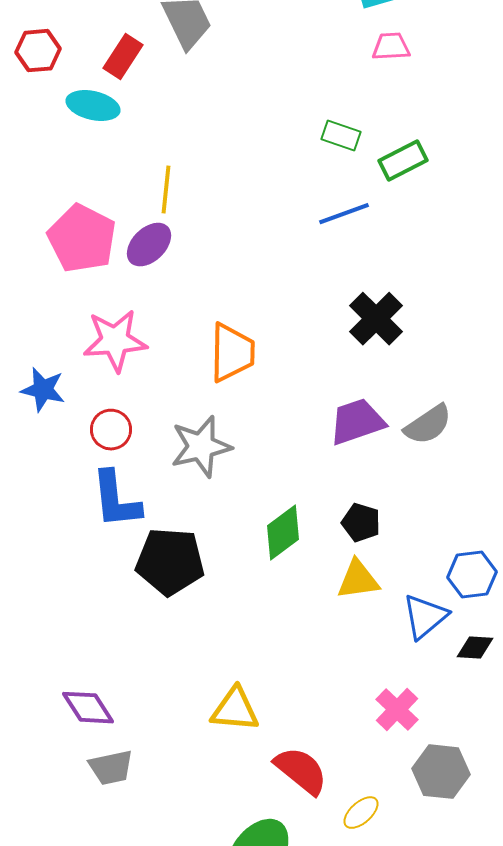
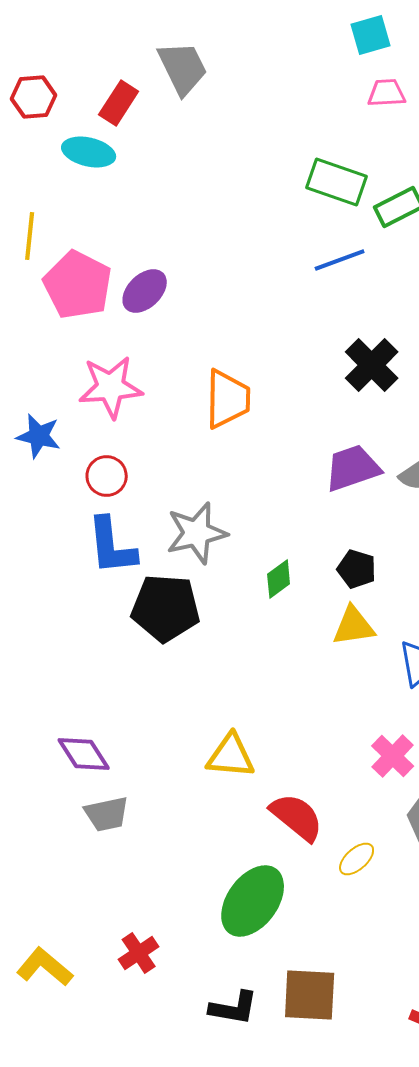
green rectangle: (341, 136) -> (337, 182), size x1.5
yellow line: (166, 190) -> (30, 236), moved
gray star: (201, 447) -> (197, 533), moved
green diamond: (283, 533) -> (279, 579), size x0.7

